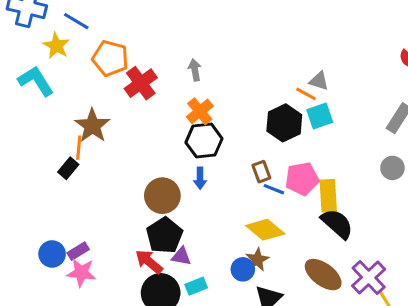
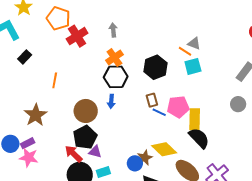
black hexagon: (284, 123) -> (155, 67), moved
brown star: (92, 126) -> (36, 115), moved
orange line: (79, 148) -> (55, 80), moved
black rectangle: (68, 168) -> (25, 57), moved
yellow diamond: (265, 230) -> (164, 149), moved

